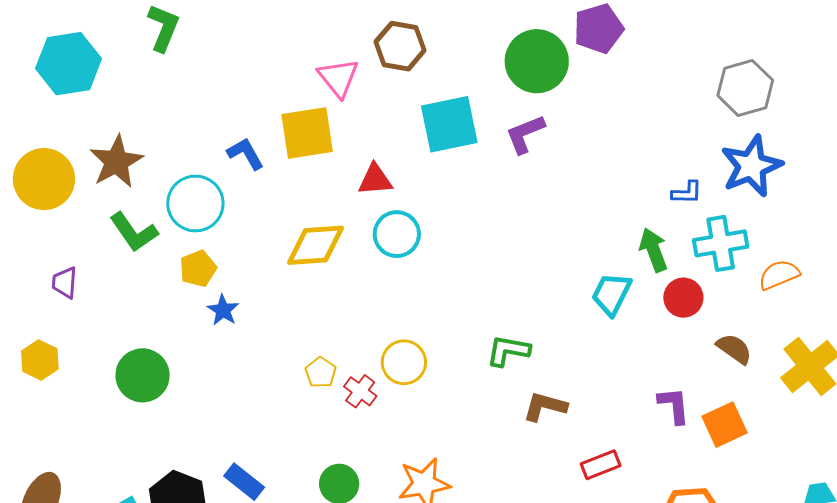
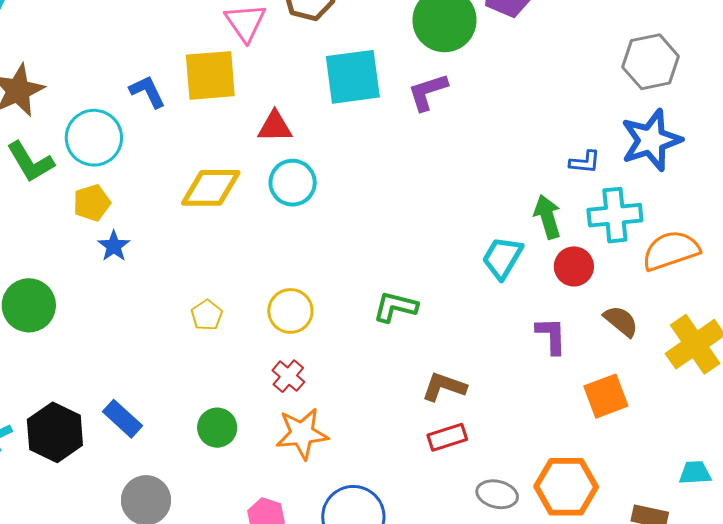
orange semicircle: (779, 275) -> (671, 251), size x1.4
red cross: (360, 391) -> (288, 376), moved
purple L-shape: (674, 405) -> (551, 336), moved
brown L-shape: (545, 406) -> (444, 387), moved
red rectangle: (601, 465) -> (447, 437), moved

